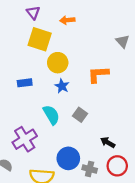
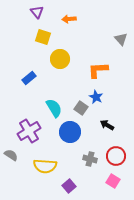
yellow square: (40, 39) -> (43, 37), size x0.7
blue rectangle: (25, 83) -> (29, 78), turned -32
blue star: (62, 86) -> (96, 97), moved
black arrow: (108, 142) -> (107, 125), moved
blue circle: (68, 158) -> (70, 132), moved

